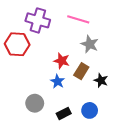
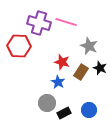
pink line: (78, 19) -> (66, 22), moved
black star: (101, 80) -> (100, 68), moved
gray circle: (35, 103) -> (47, 103), moved

